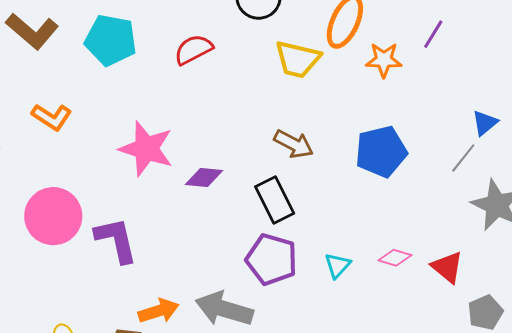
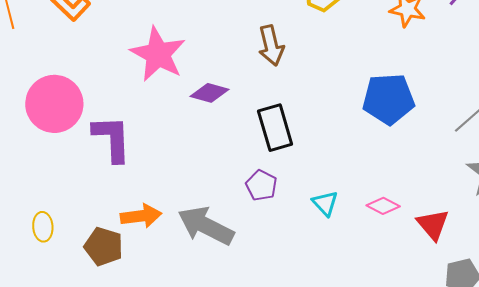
brown arrow: (294, 144) -> (271, 46), moved, turned 39
purple pentagon: (272, 259) -> (261, 185), size x0.6
cyan triangle: (337, 265) -> (325, 203), turned -36

